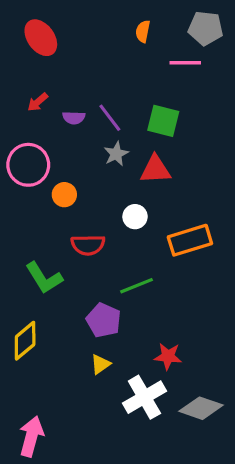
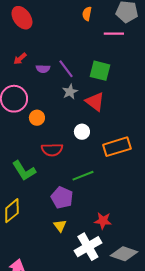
red triangle: (155, 170) -> (95, 102), turned 40
yellow triangle: (100, 364) -> (60, 226), turned -32

